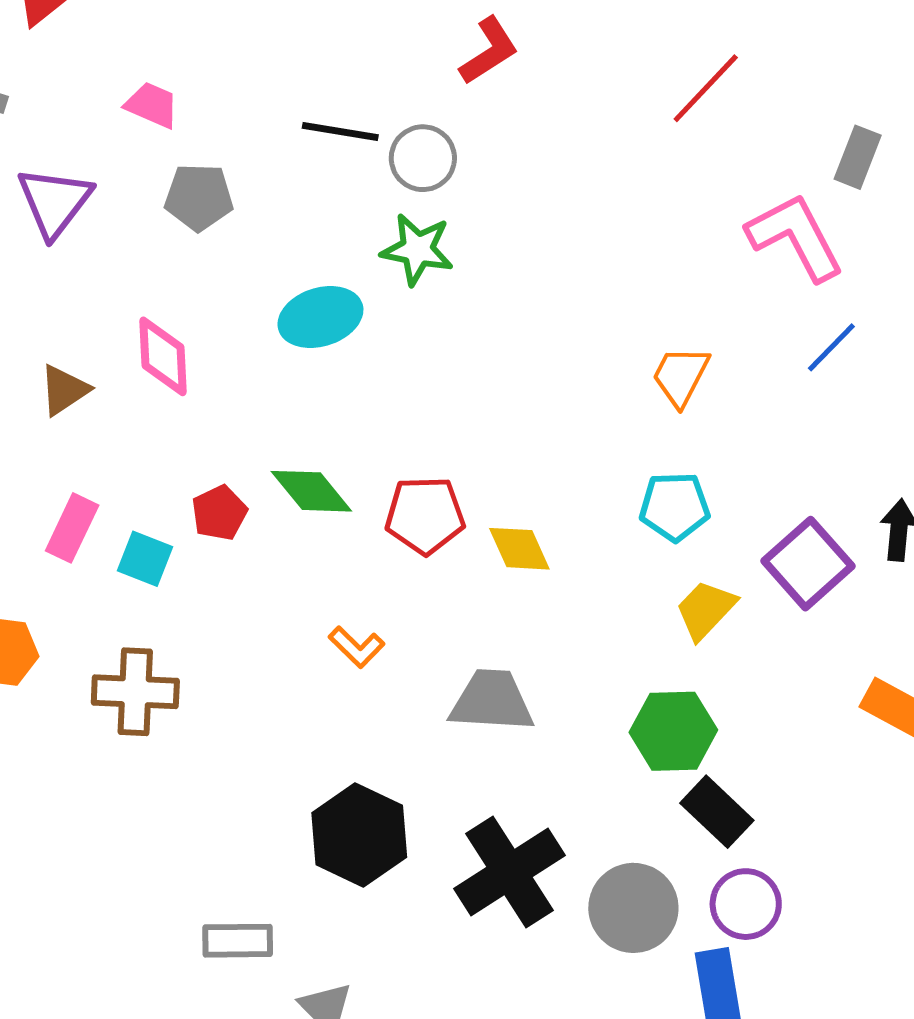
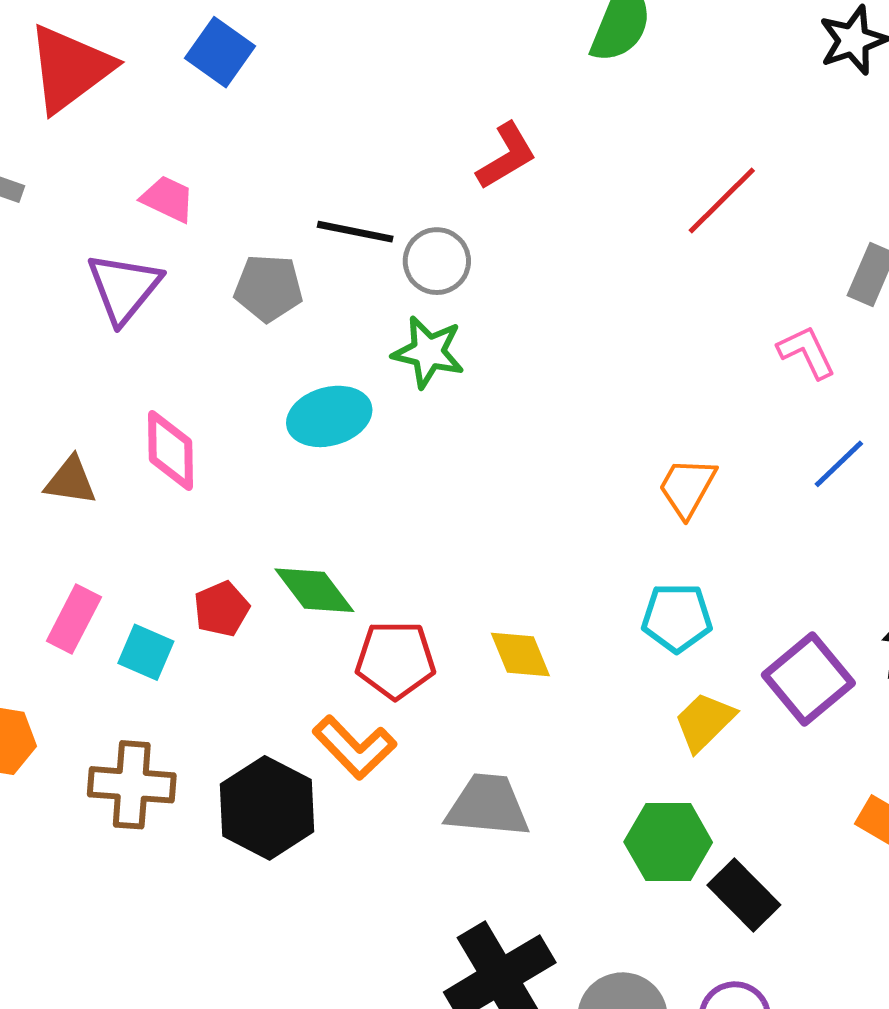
gray pentagon: (199, 197) -> (268, 288), moved
purple triangle: (54, 202) -> (124, 288), moved
pink L-shape: (795, 237) -> (807, 352), size x0.6
brown triangle: (64, 390) -> (71, 481), turned 40
red pentagon: (425, 515) -> (395, 660), moved
orange L-shape: (357, 647) -> (354, 747), size x1.5
black rectangle: (717, 812) -> (744, 895), moved
black hexagon: (359, 835) -> (267, 808), moved

